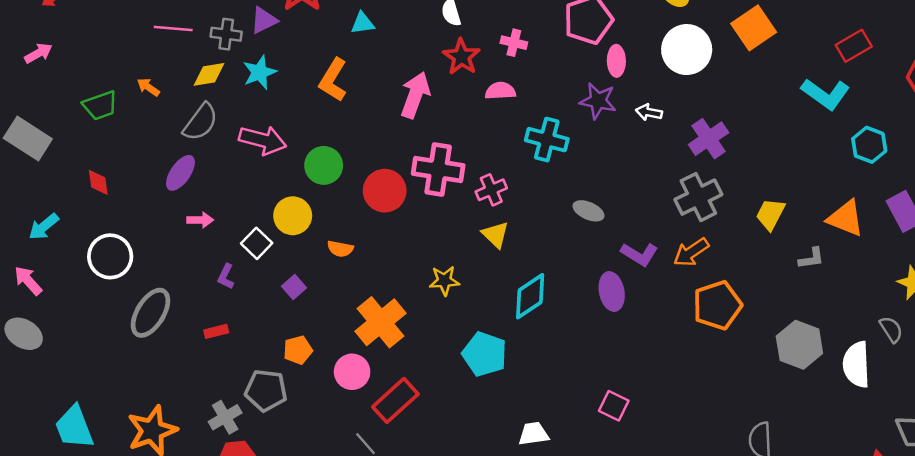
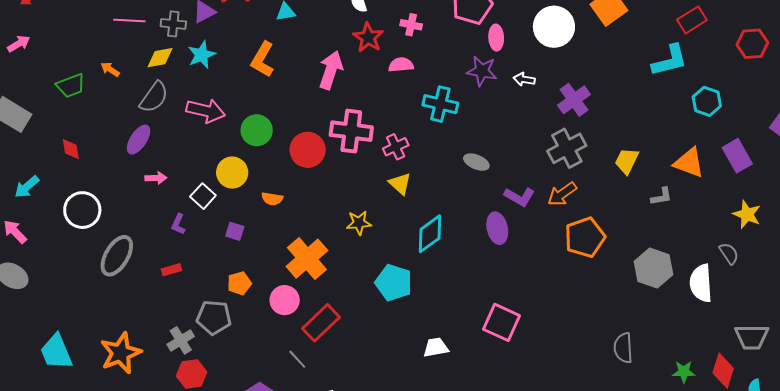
cyan L-shape: (826, 94) -> (670, 60), turned -48
purple square: (294, 287) -> (235, 231), turned -30
pink square: (614, 406) -> (501, 322), size x1.5

